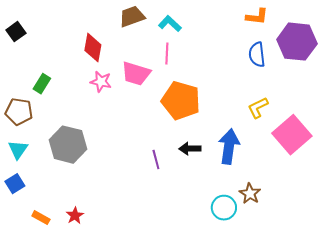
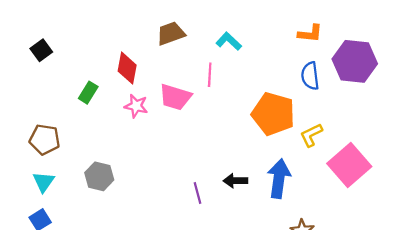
cyan L-shape: (170, 24) -> (229, 41), moved
green rectangle: (42, 84) -> (88, 93), moved
orange pentagon: (181, 101) -> (273, 114), moved
gray hexagon: (68, 145) -> (99, 176), size x0.7

